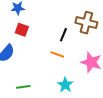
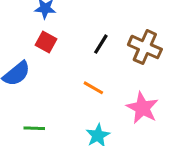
black line: (63, 35) -> (101, 44), moved

